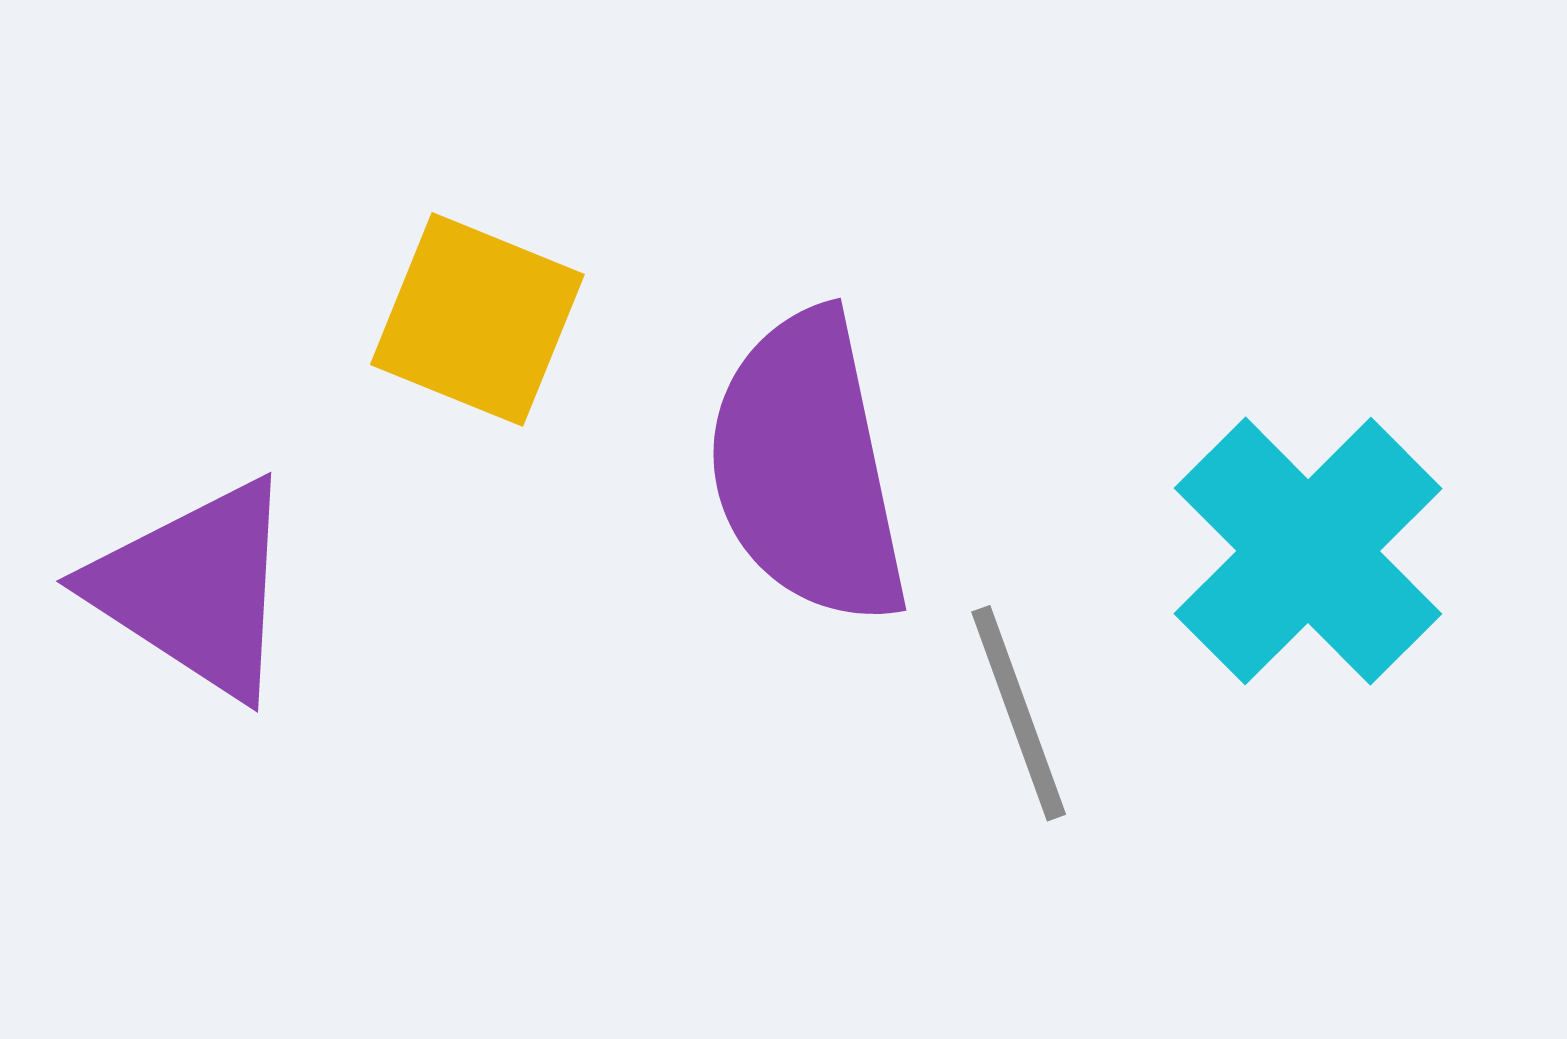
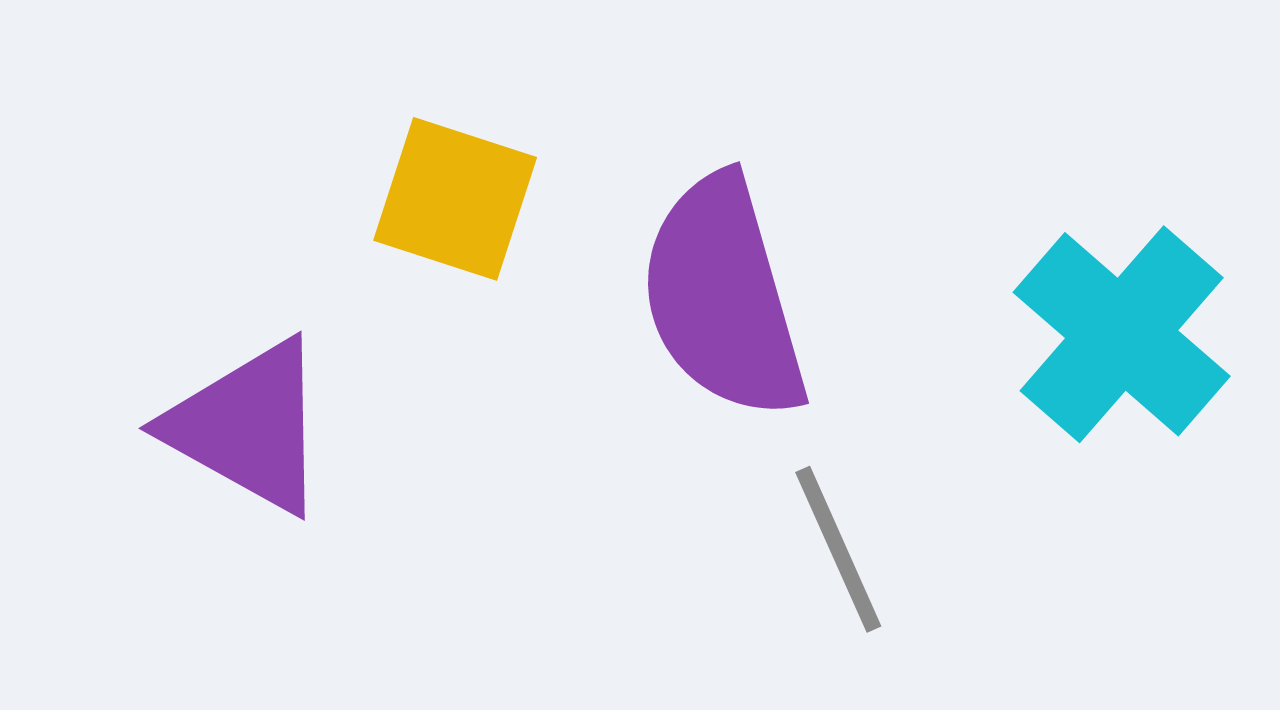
gray line: (1019, 713) -> (838, 549), moved

